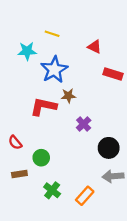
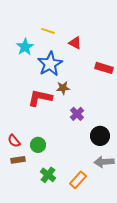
red triangle: (94, 47) -> (75, 43), moved
cyan star: (27, 51) -> (25, 47), turned -30
red semicircle: (15, 142) -> (14, 141), moved

